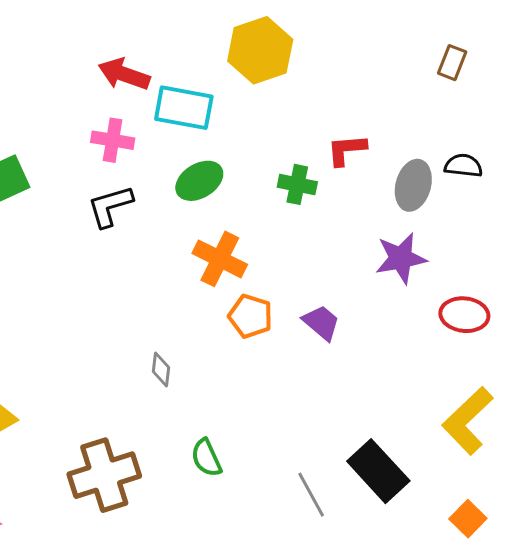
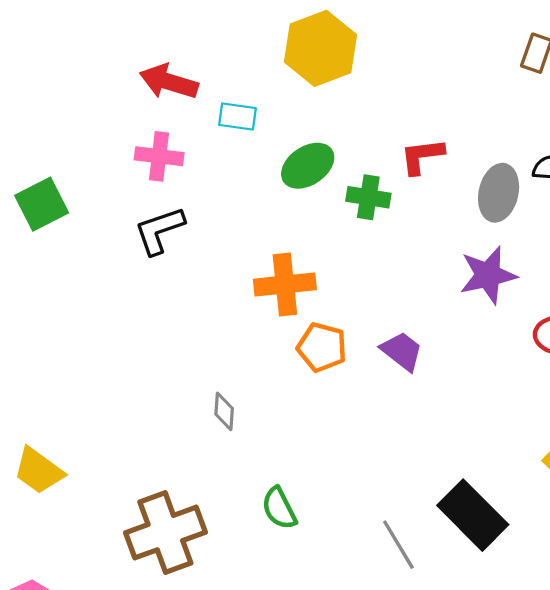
cyan rectangle: (184, 108) -> (237, 116), size x0.6
green ellipse: (199, 181) -> (308, 166), moved
orange cross: (220, 259) -> (285, 284), turned -30

